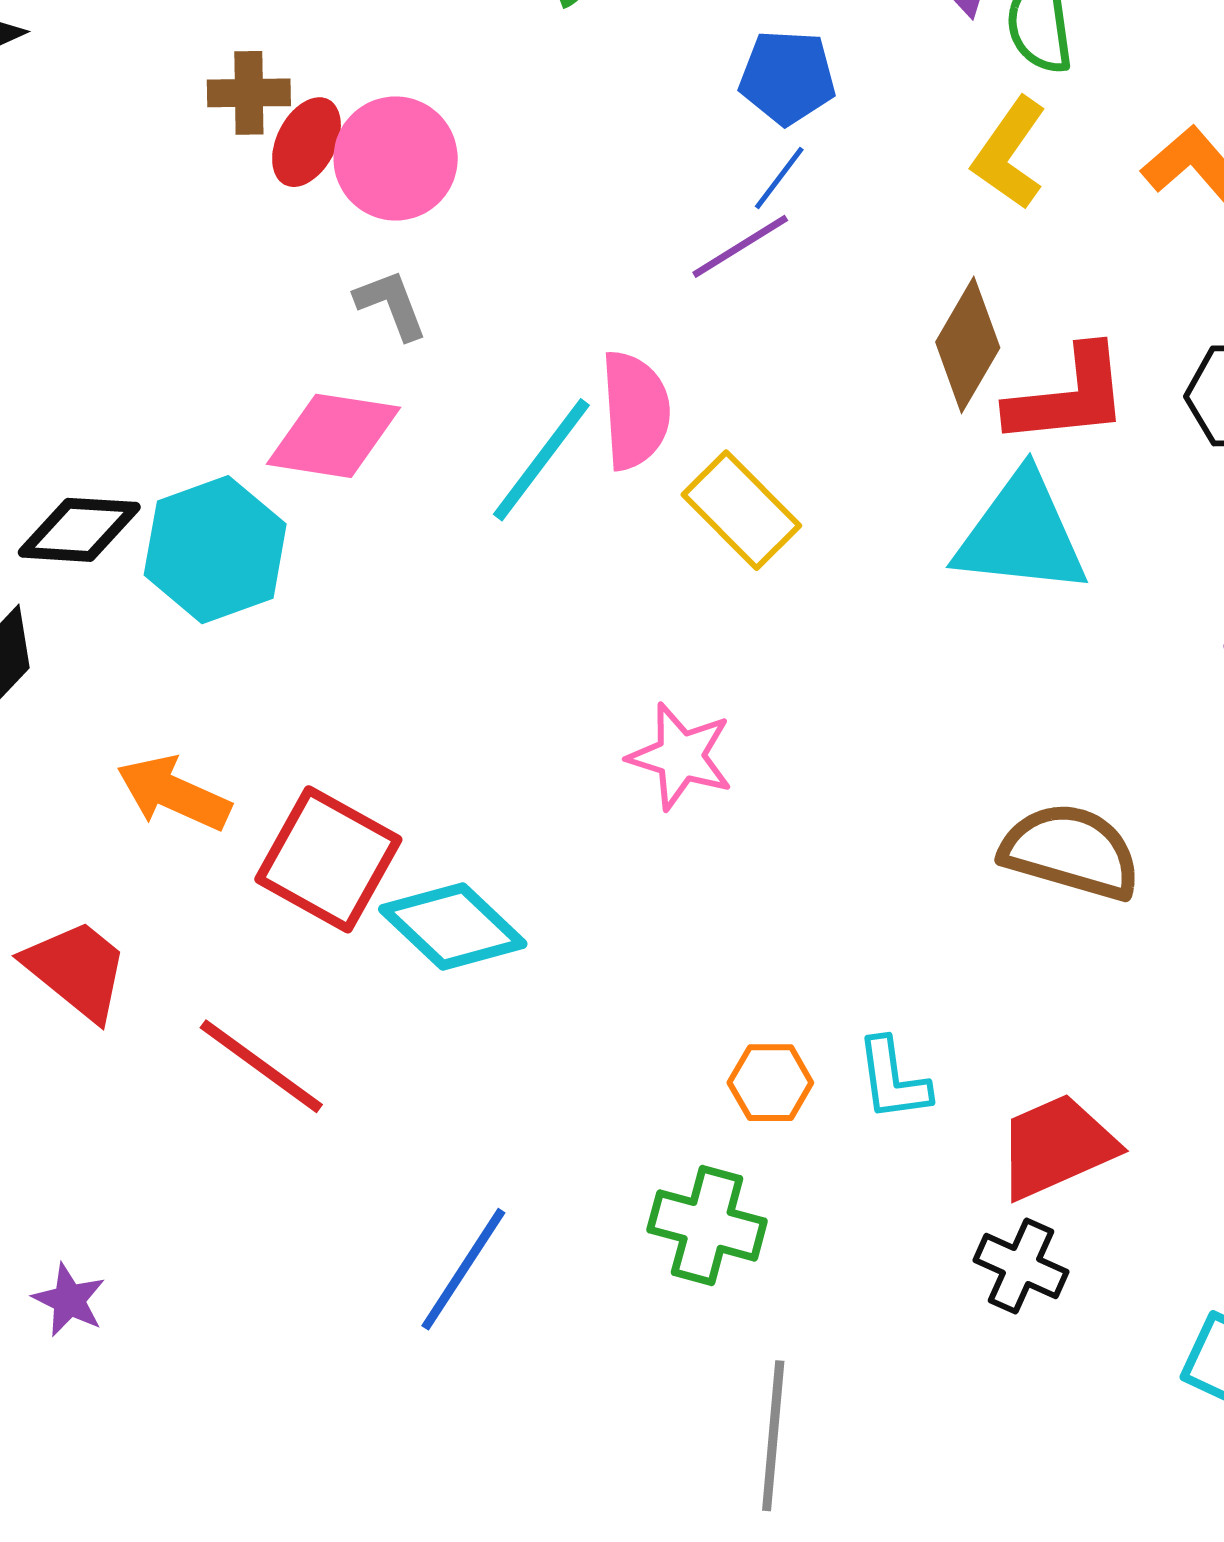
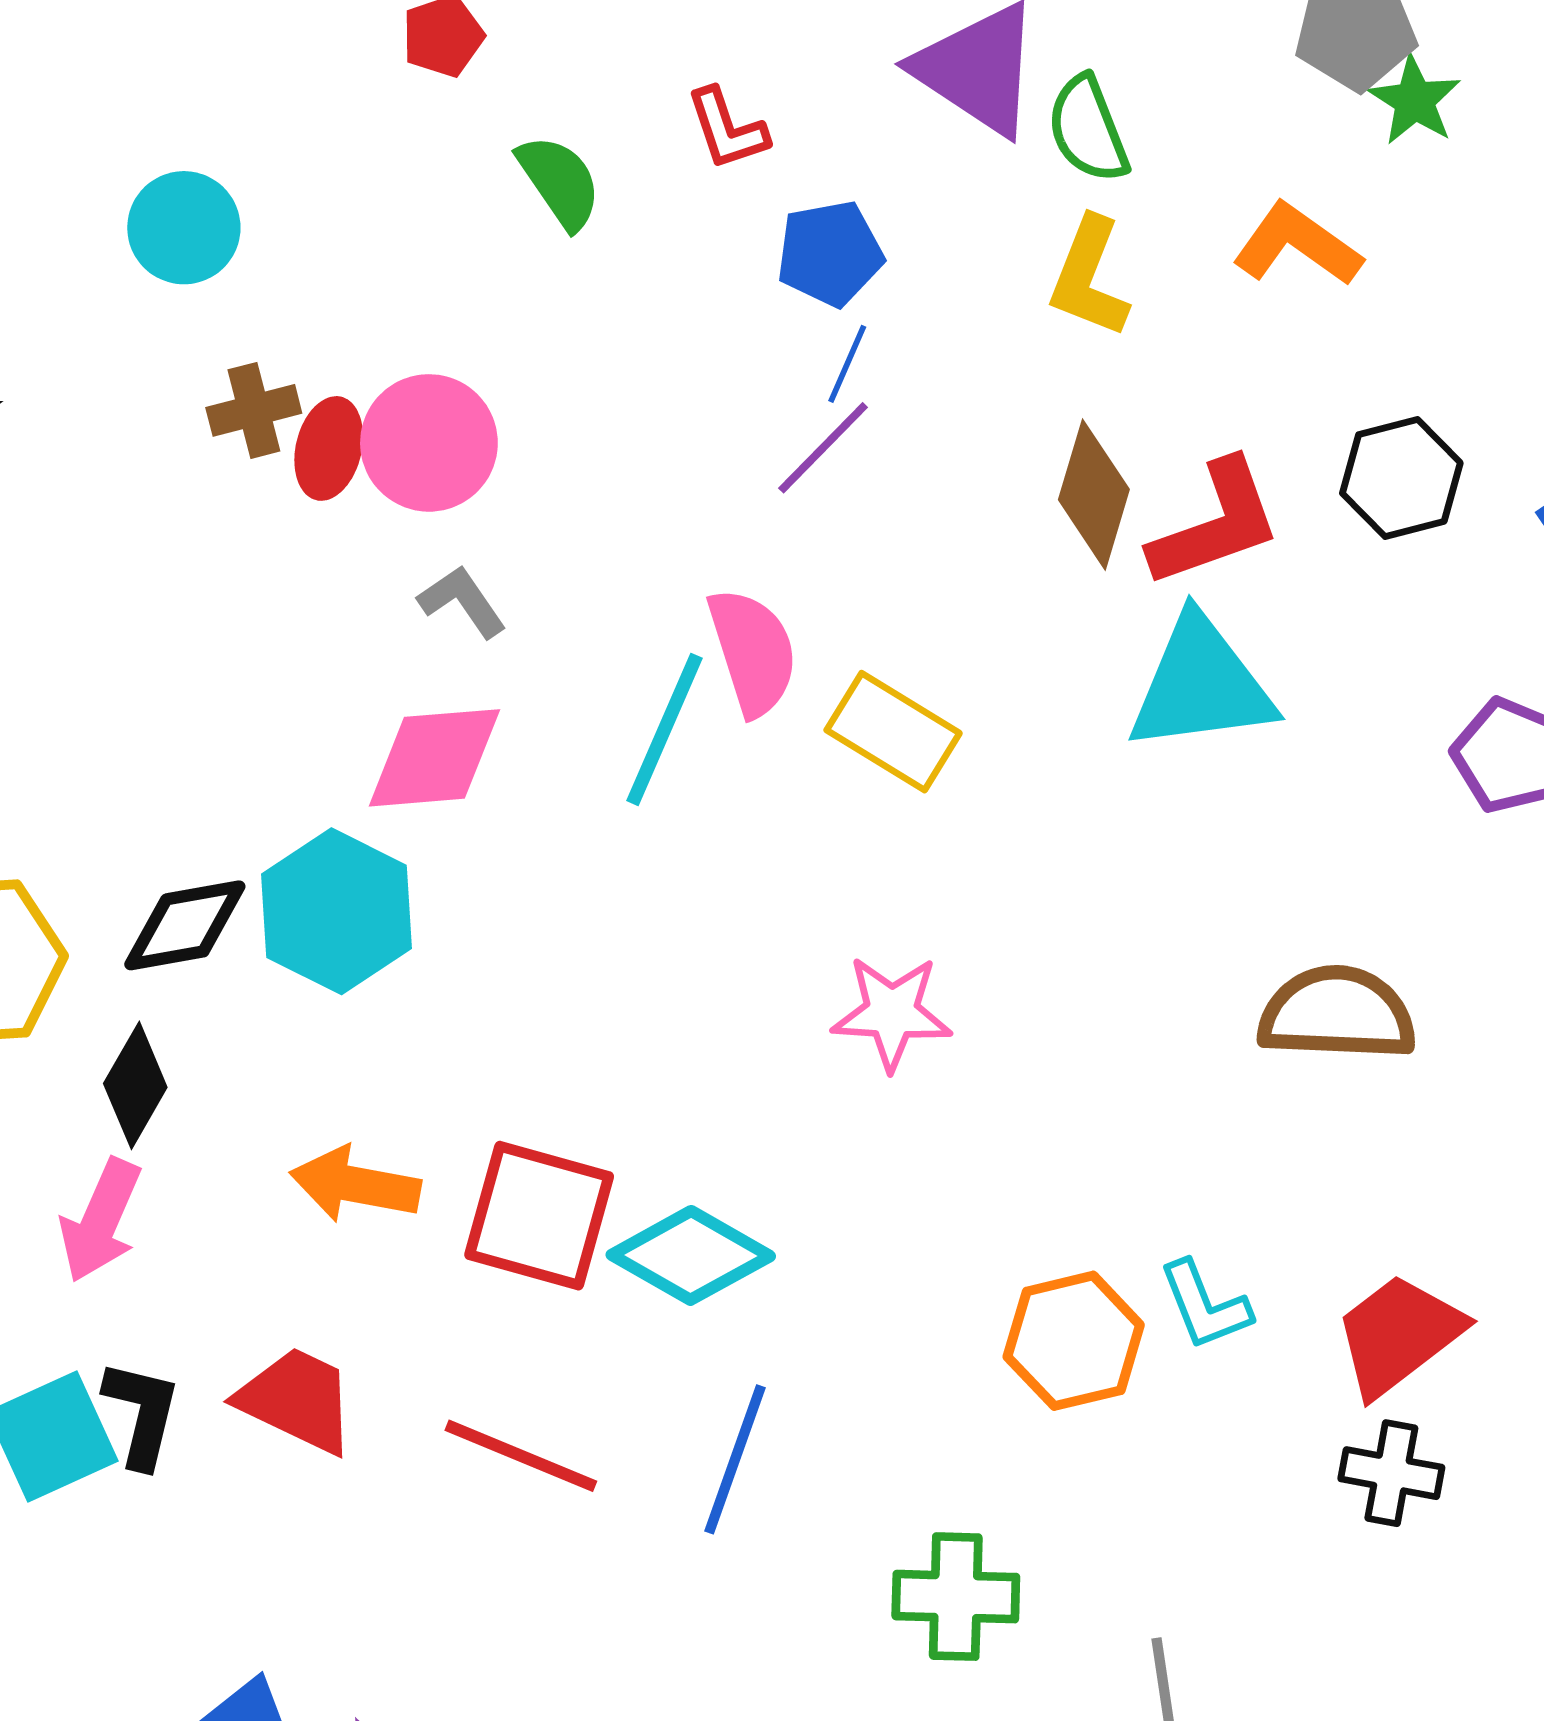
orange hexagon: (770, 1083) -> (1074, 1341), size x1.5
green cross: (707, 1225) -> (956, 1597), moved
blue line: (463, 1269) -> (735, 1459), moved

